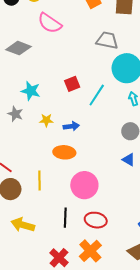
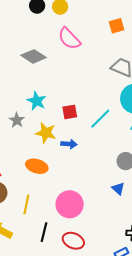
red square: (72, 84) -> (70, 112), moved
yellow star: (46, 120) -> (46, 133), size x1.5
orange ellipse: (64, 152) -> (37, 166), moved
yellow line: (40, 180) -> (26, 204), moved

